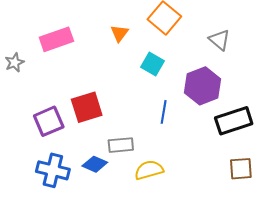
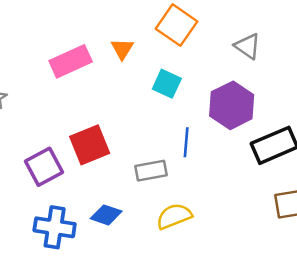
pink rectangle: (56, 39) -> (71, 61), moved
gray rectangle: (121, 145) -> (151, 171), moved

